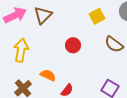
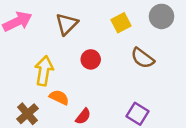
brown triangle: (43, 15) -> (67, 24), moved
yellow arrow: (21, 50) -> (44, 71), moved

